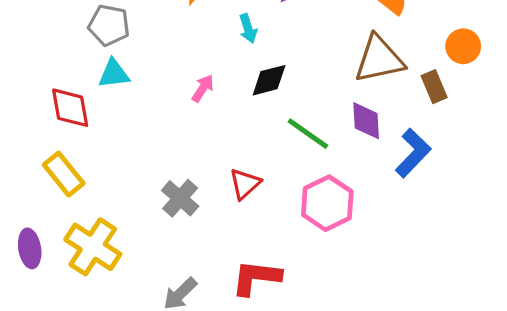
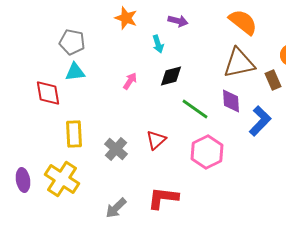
yellow rectangle: (64, 174) -> (74, 134), moved, turned 36

